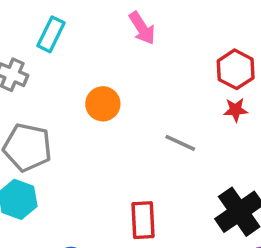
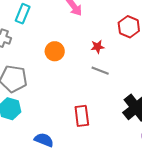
red star: (236, 110) -> (97, 47), moved

